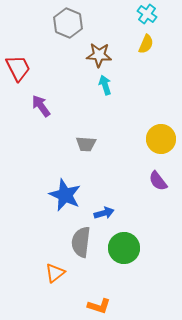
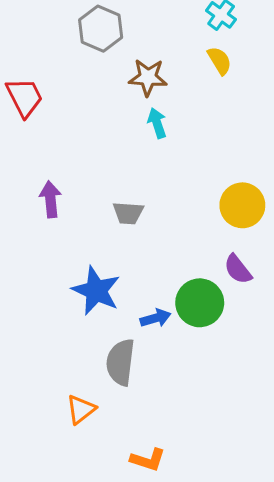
yellow semicircle: (146, 44) -> (220, 61), turned -54
purple arrow: (41, 106) -> (50, 199), moved, turned 30
green circle: (124, 248) -> (200, 303), moved

